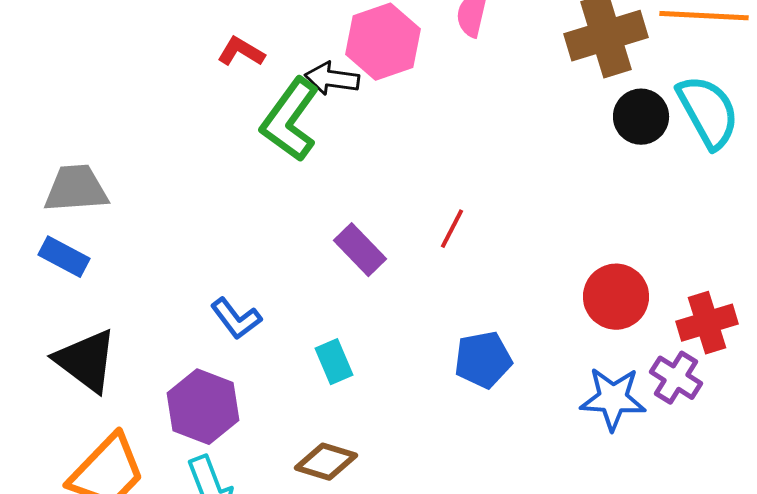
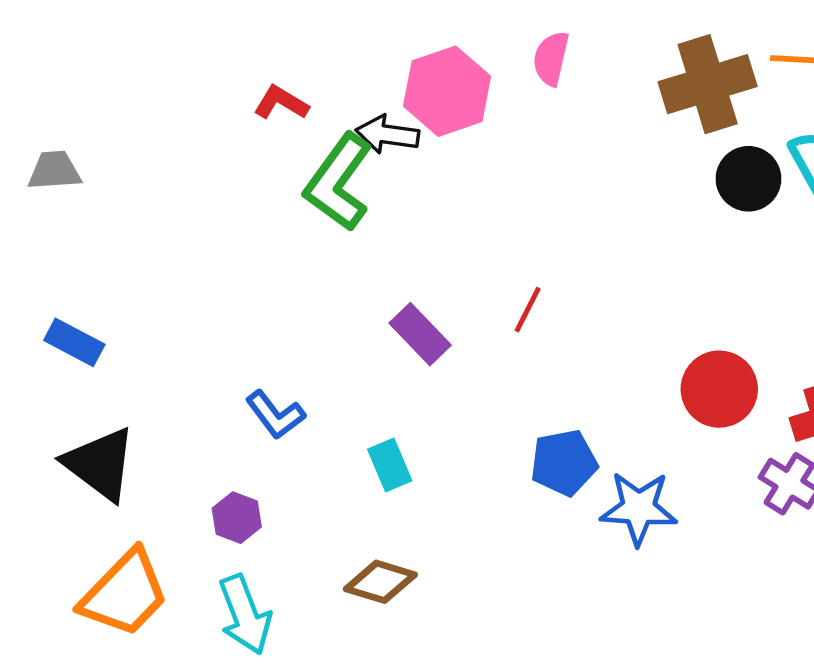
gray trapezoid: (76, 189) -> (54, 171), moved, size x0.7
blue star: (613, 399) -> (639, 508), moved
purple hexagon: (203, 407) -> (237, 518), size x0.6

